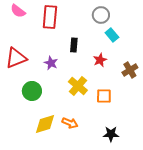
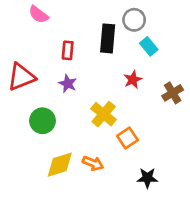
pink semicircle: (18, 11) -> (39, 15), moved
red rectangle: (50, 17) -> (68, 50), moved, size x0.6
black rectangle: (74, 45) -> (108, 38), moved, size x1.5
orange square: (104, 96) -> (127, 138), moved, turned -35

